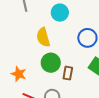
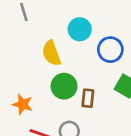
cyan circle: (60, 13) -> (80, 29), moved

